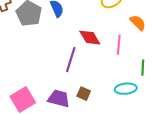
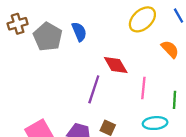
pink line: (119, 45) -> (143, 88), moved

